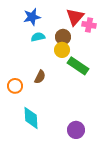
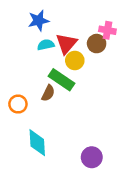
red triangle: (75, 17) -> (66, 44), moved
brown circle: (63, 37) -> (97, 44), moved
green rectangle: (78, 66) -> (62, 80), moved

